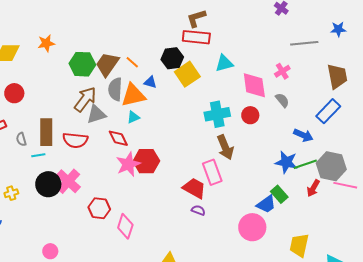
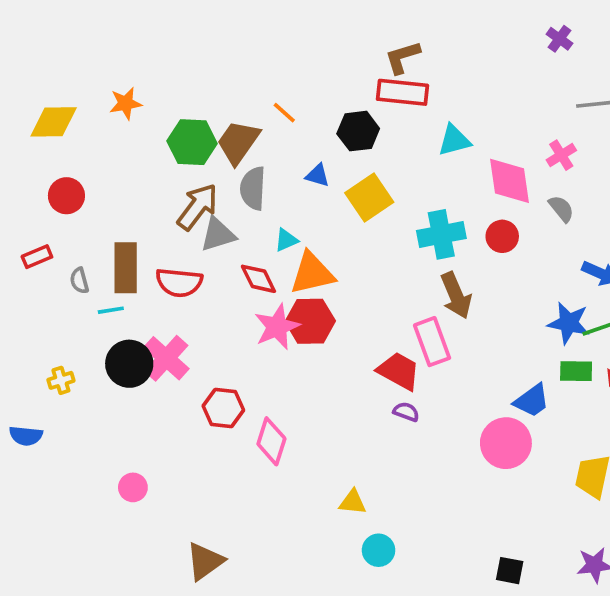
orange line: (132, 62) -> (284, 113), moved
yellow square: (187, 74) -> (369, 198), moved
orange triangle: (133, 95) -> (312, 273), moved
green rectangle: (279, 194) -> (576, 371), moved, turned -48

